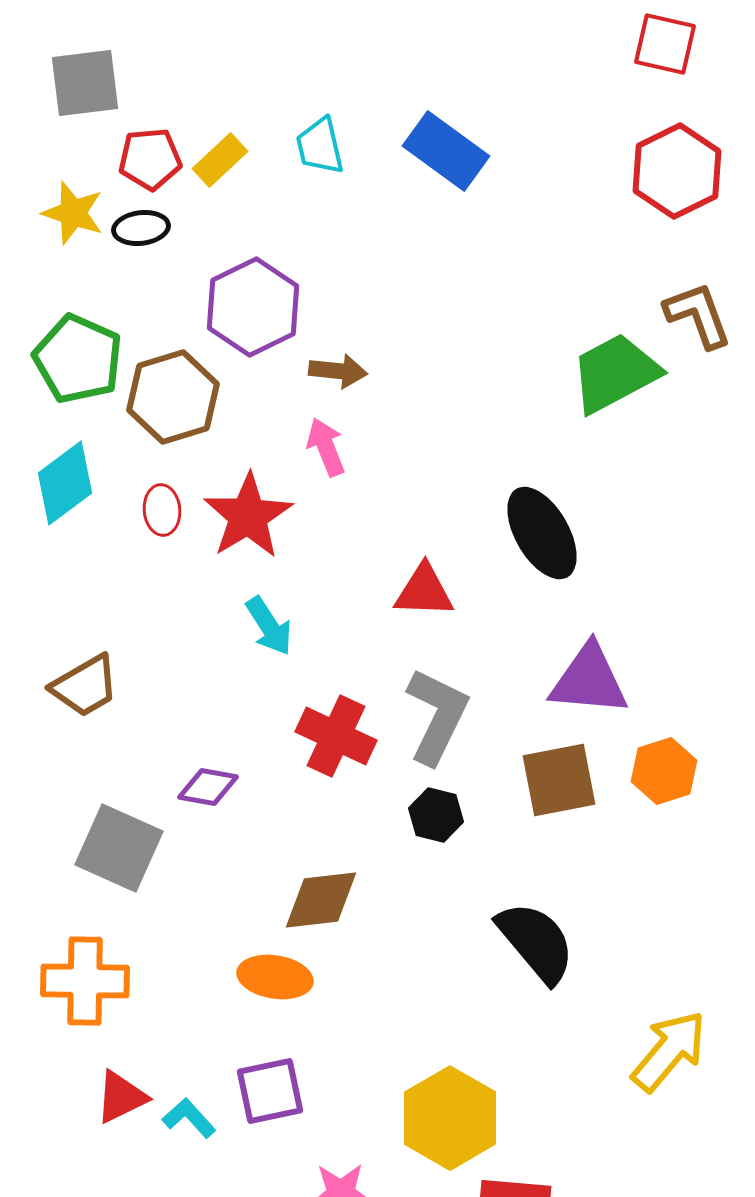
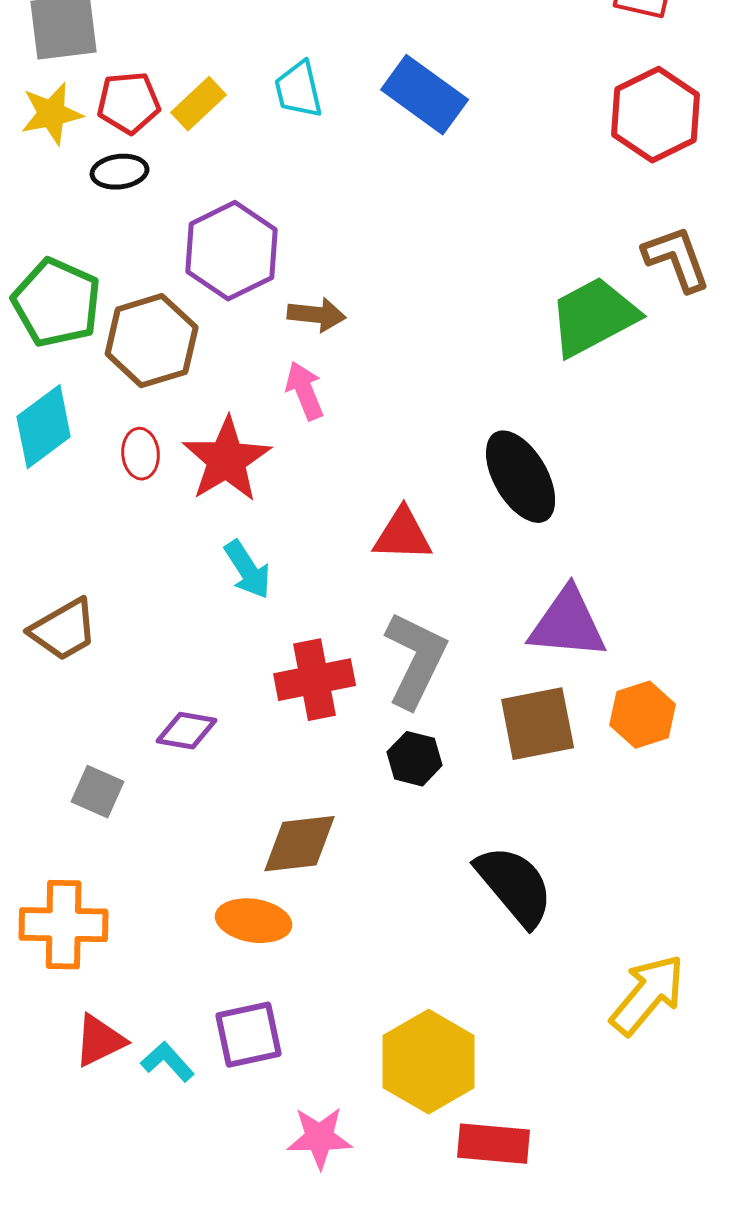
yellow star: (73, 213) -> (52, 114), moved, turned -30
red cross: (336, 736) -> (315, 680), turned -36
gray square: (119, 848) -> (98, 792), size x0.6

